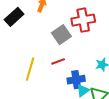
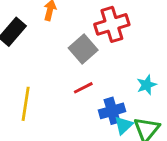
yellow line: (30, 69) -> (26, 104), moved

